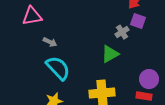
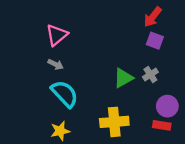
pink triangle: (32, 16) -> (57, 35), moved, turned -30
gray cross: (122, 32) -> (150, 75), moved

